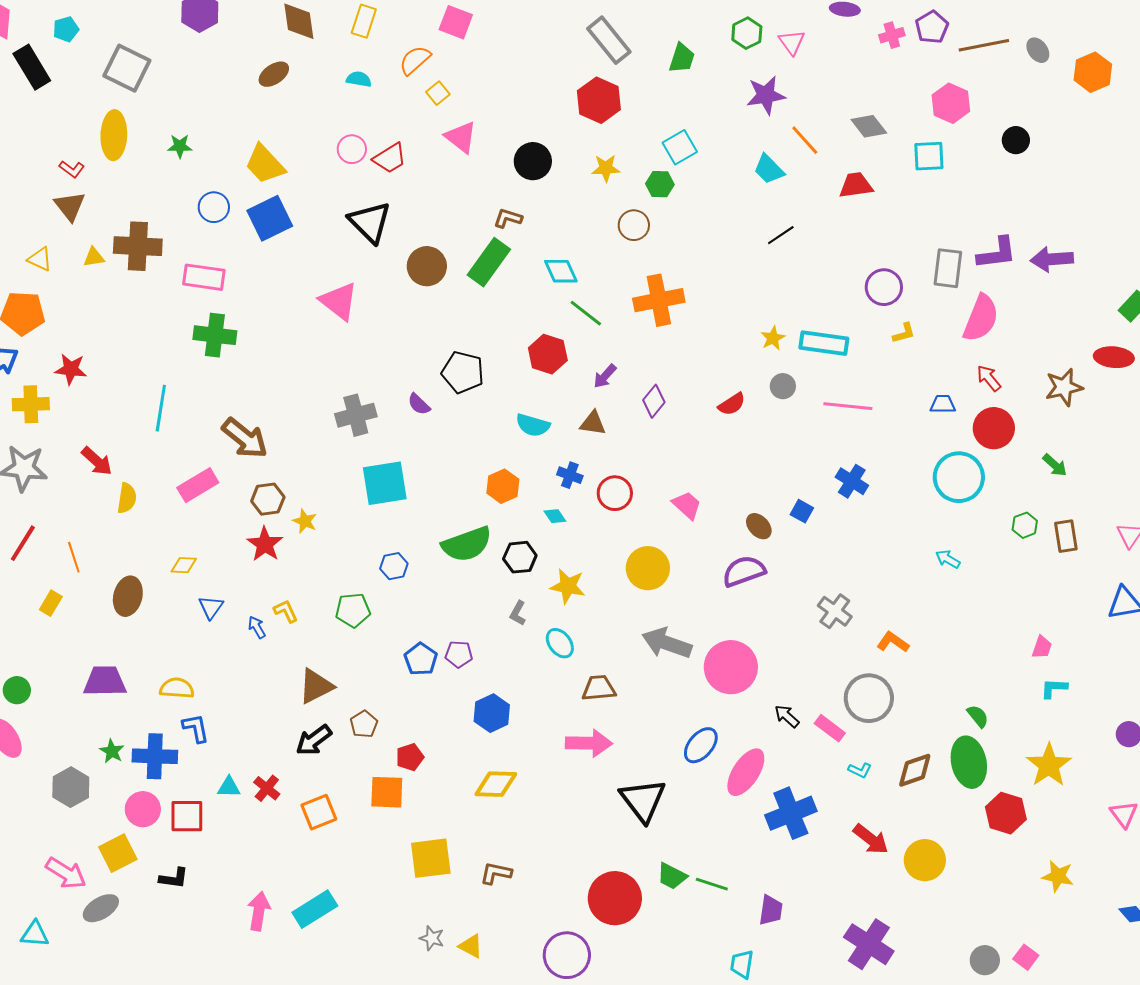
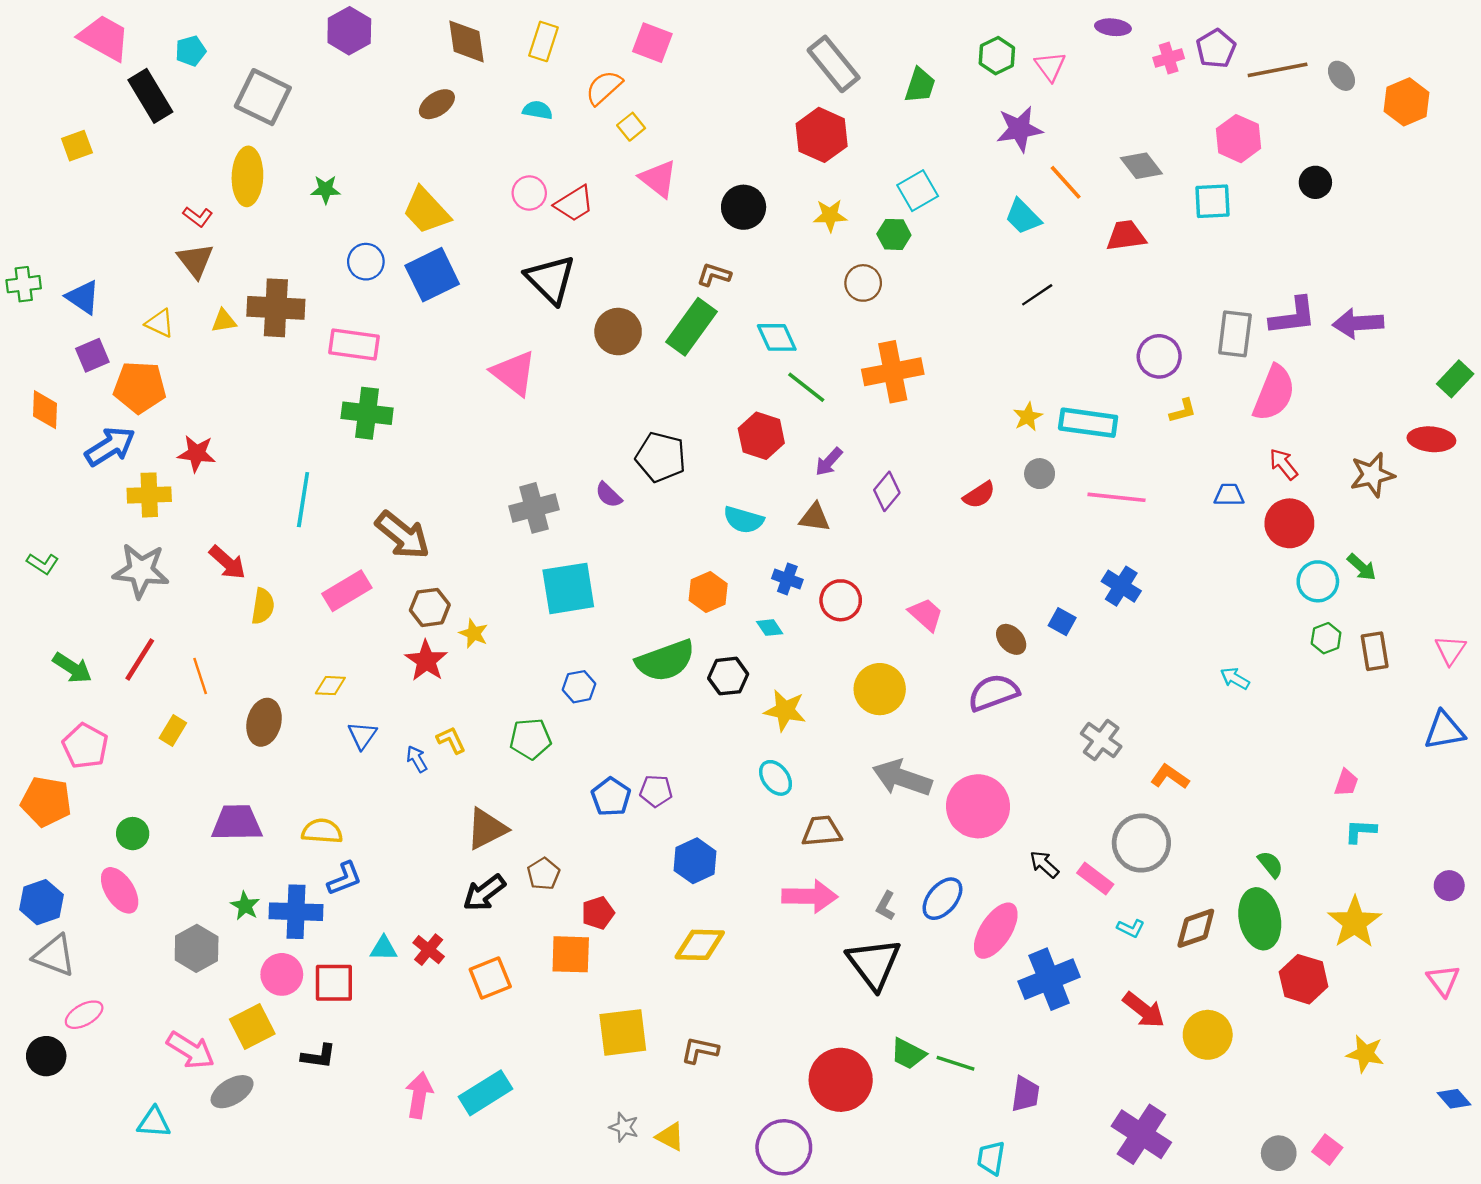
cyan circle: (959, 477) -> (1318, 581), moved, size x0.7
gray L-shape: (518, 613) -> (886, 906), moved
blue L-shape: (196, 728) -> (345, 879), turned 80

